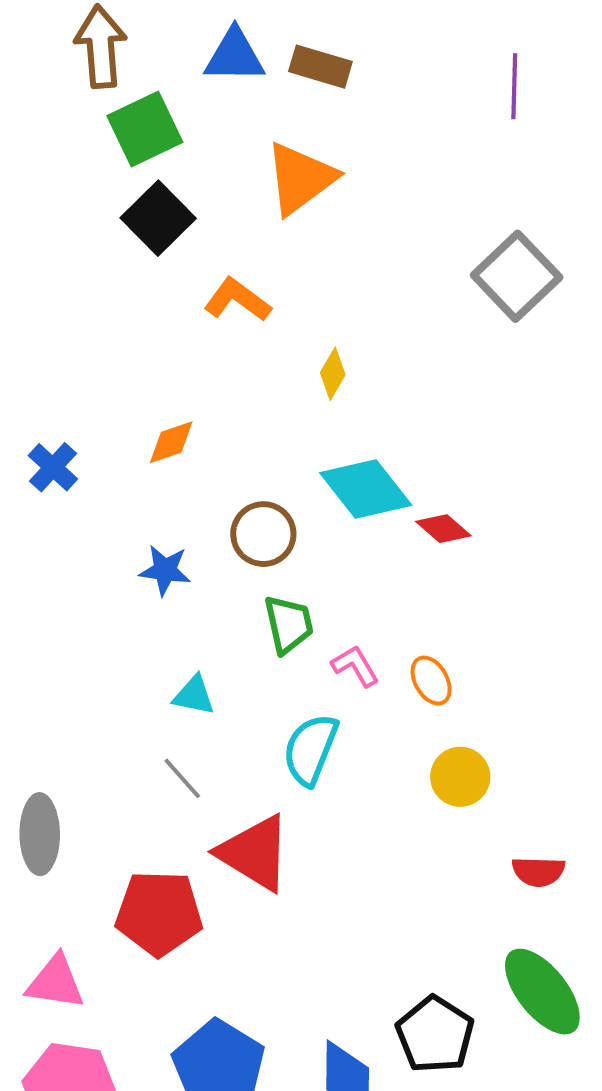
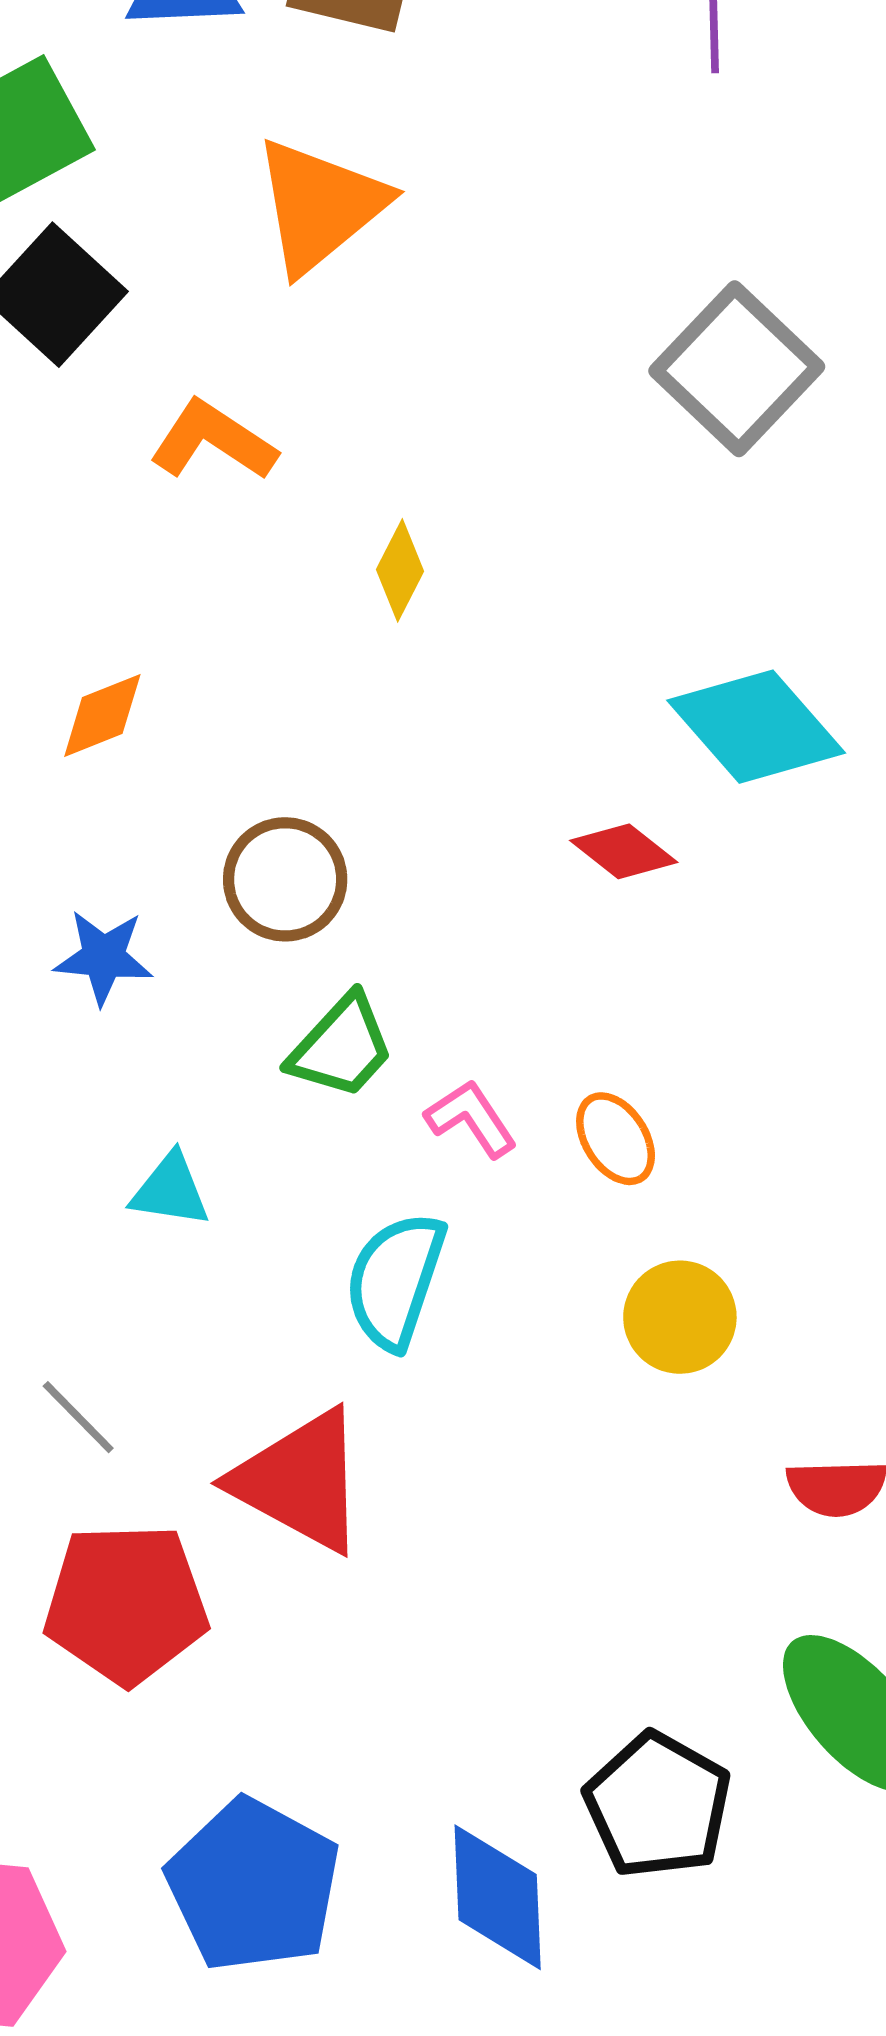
cyan diamond: (366, 489) -> (756, 727), moved
green trapezoid: (289, 624) -> (342, 1047), turned 58
gray line: (182, 778) -> (78, 1417), moved

